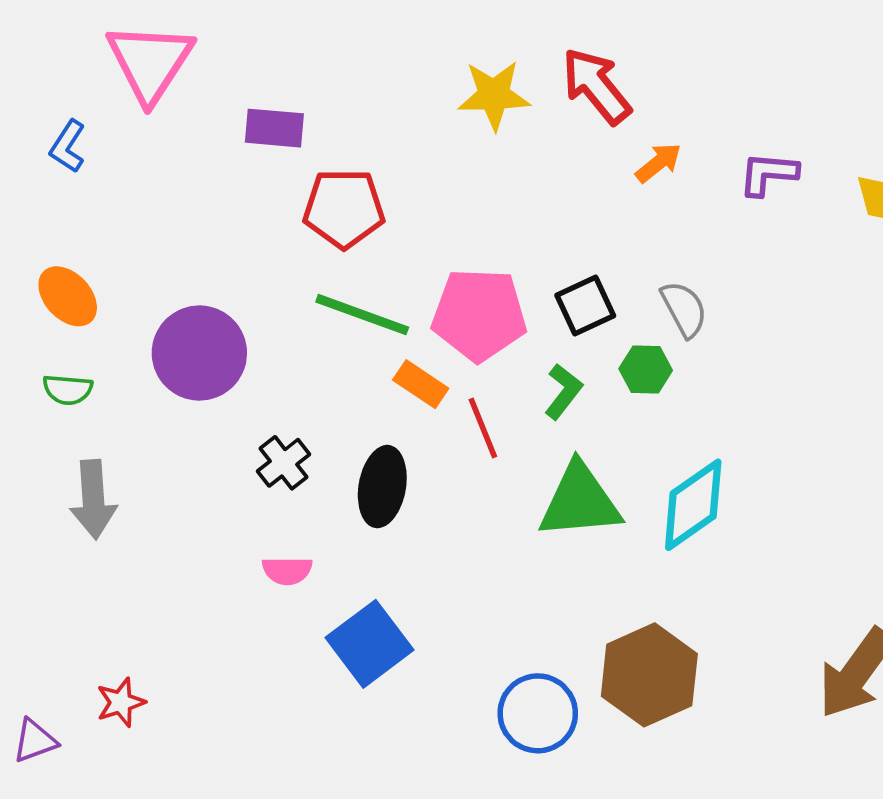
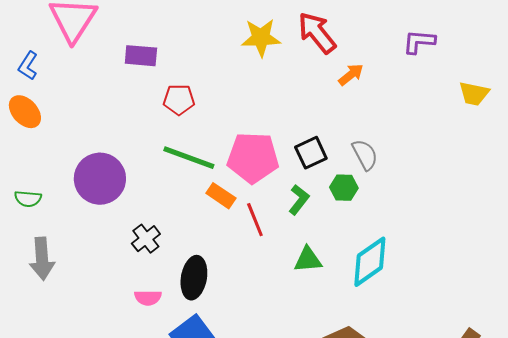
purple L-shape: (768, 174) -> (419, 42), moved
red pentagon: (344, 209) -> (179, 100), size x0.7
orange ellipse: (68, 296) -> (25, 112), moved
black ellipse: (382, 487) -> (194, 278), moved
green triangle: (580, 501) -> (308, 260), size x0.6

